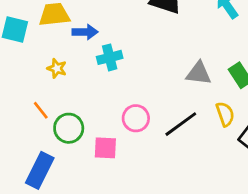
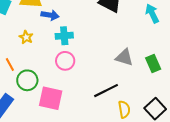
yellow semicircle: (225, 114) -> (124, 109), moved
pink circle: (136, 118) -> (65, 61), moved
pink square: (105, 148) -> (51, 98), size x1.4

